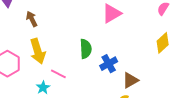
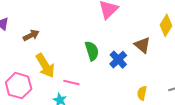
brown arrow: (32, 19) -> (31, 35), turned 105
brown triangle: (130, 80) -> (142, 45), moved, turned -36

